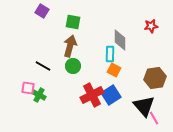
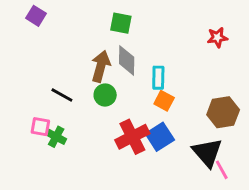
purple square: (42, 11) -> (36, 16), moved
green square: (73, 22) -> (121, 23), moved
gray diamond: (120, 40) -> (127, 60), moved

